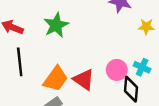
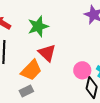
red triangle: (84, 79) -> (47, 53), moved

